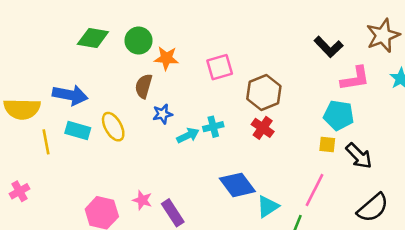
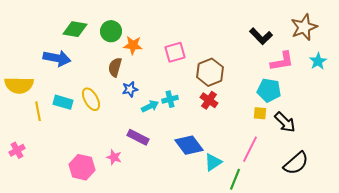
blue arrow: (70, 95) -> (57, 58), moved
purple rectangle: (173, 213) -> (138, 137), moved, turned -30

